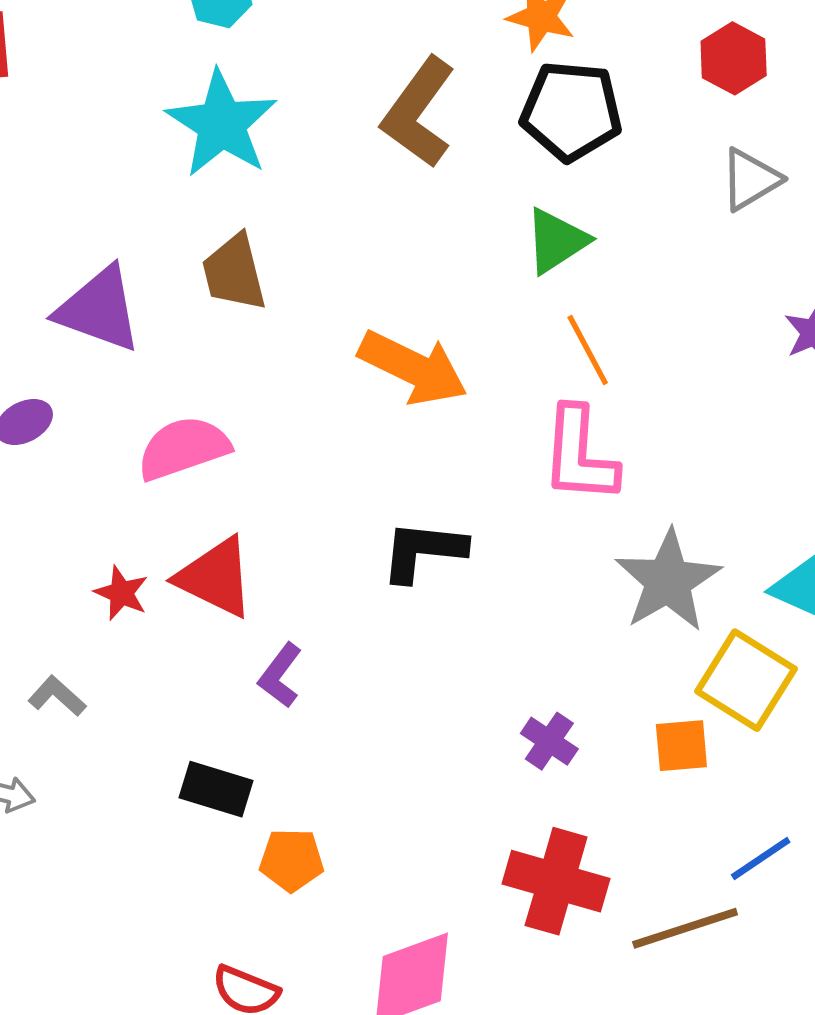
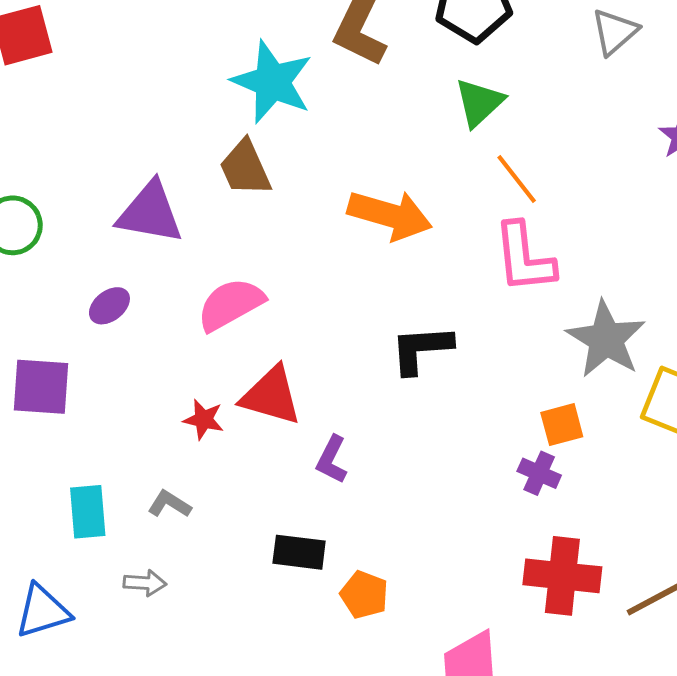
cyan star: (222, 124) -> (272, 82), moved
orange square: (681, 746) -> (562, 425), moved
orange pentagon: (292, 860) -> (364, 595), turned 30

